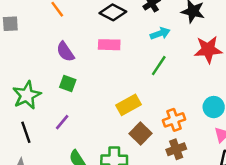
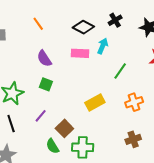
cyan arrow: (160, 33) -> (103, 46), moved, turned -49
orange cross: (174, 120) -> (134, 102), moved
brown square: (141, 133) -> (64, 128), moved

